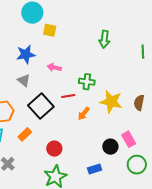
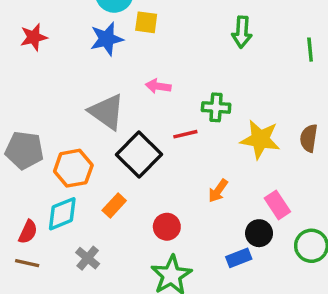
blue star: (26, 54) -> (107, 39), moved
gray triangle: (24, 80) -> (107, 112), size x1.6
orange arrow: (84, 114) -> (218, 191), moved
pink rectangle: (129, 139) -> (277, 205), moved
black circle: (110, 147) -> (259, 233), moved

